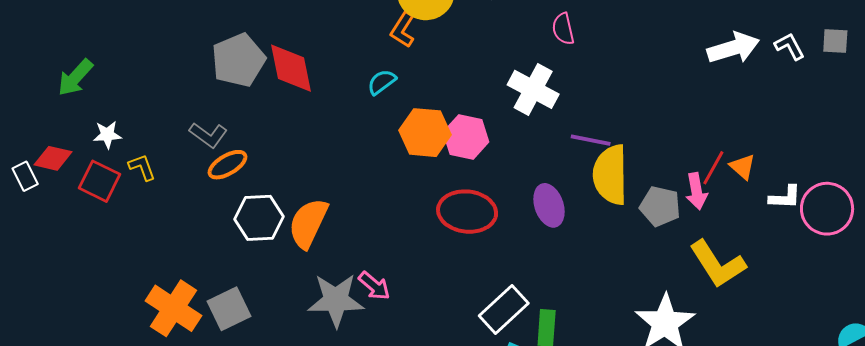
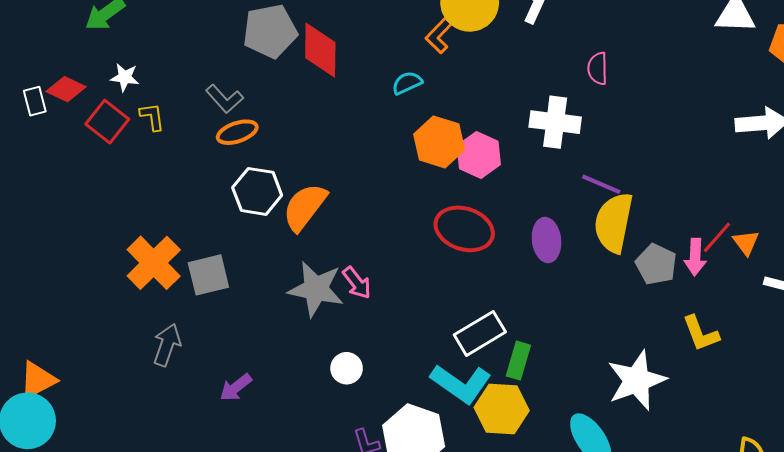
white cross: (533, 89) -> (555, 122), turned -33
yellow L-shape: (718, 264) -> (701, 333), size x0.7

